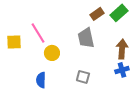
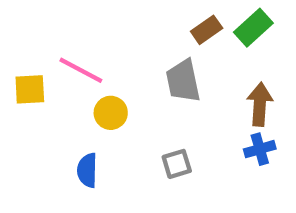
pink line: (38, 33) -> (81, 70), turned -30
gray square: (83, 77) -> (177, 164), turned -32

